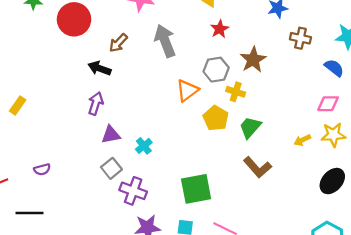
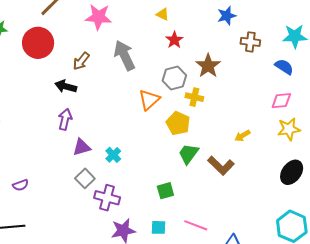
green trapezoid: (250, 127) -> (188, 154), moved
yellow arrow: (302, 140) -> (242, 136), moved
green square: (196, 189) -> (165, 191), size x0.6

